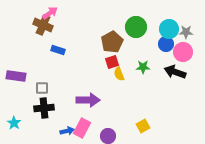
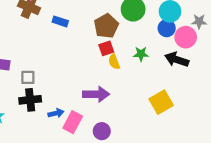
gray star: (186, 32) -> (199, 21), moved
blue rectangle: (58, 50) -> (60, 21), moved
purple arrow: (88, 100) -> (96, 94), moved
yellow square: (143, 126) -> (161, 102), moved, size x1.5
blue arrow: (67, 131) -> (56, 113), moved

